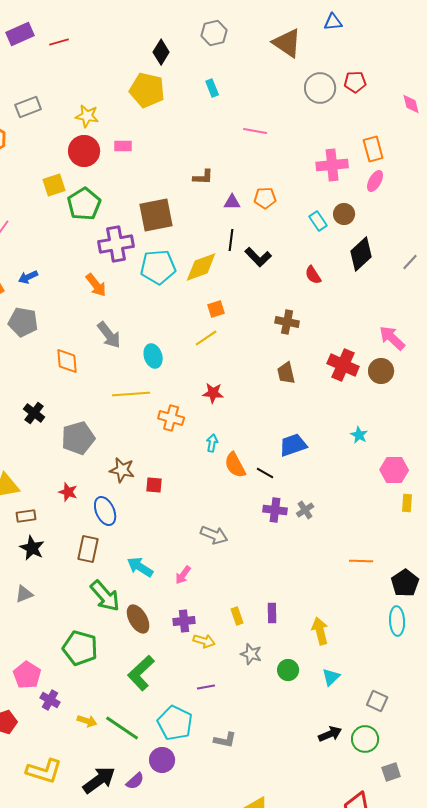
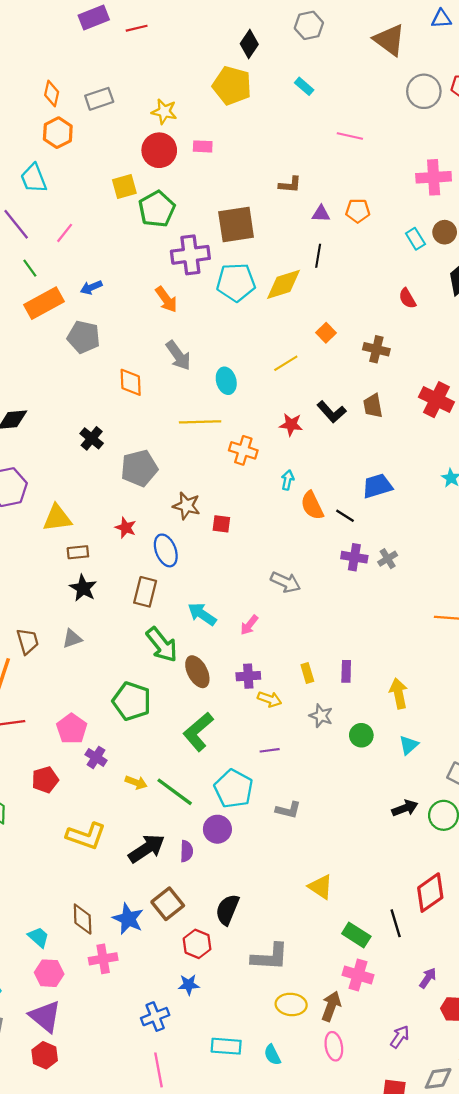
cyan rectangle: (212, 88) -> (304, 86), turned -30
black L-shape: (258, 257) -> (332, 412), moved
orange square: (216, 309) -> (326, 333), moved, turned -30
purple semicircle: (135, 781) -> (187, 851), turned -48

